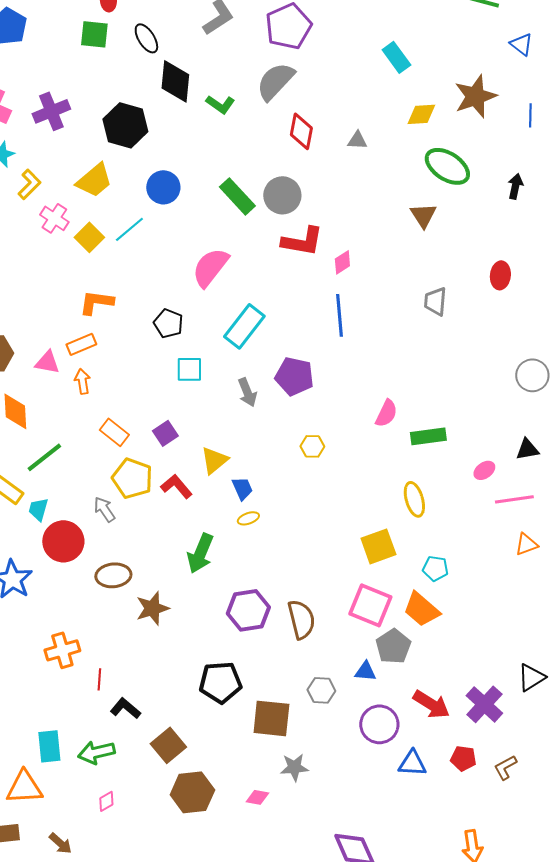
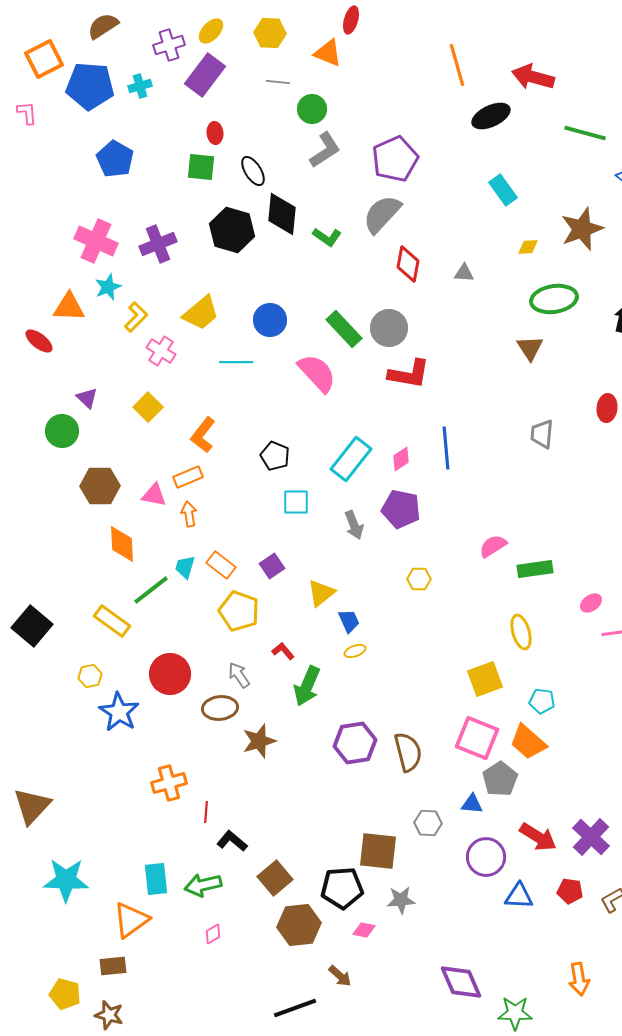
yellow diamond: (421, 114) -> (528, 247), size x0.7
black hexagon: (125, 125) -> (232, 230), moved
green ellipse: (447, 166) -> (554, 299), turned -42
cyan line: (129, 229) -> (236, 362), turned 40
yellow square: (89, 237) -> (148, 407), moved
pink diamond: (342, 262) -> (401, 459), moved
pink semicircle: (210, 267) -> (317, 373), moved, turned 99
orange L-shape: (96, 302) -> (203, 435), turned -60
pink semicircle: (386, 413) -> (493, 546), turned -148
red L-shape: (176, 486) -> (283, 651), moved, size x0.7
cyan trapezoid: (38, 509) -> (185, 567), moved
gray arrow: (104, 509) -> (239, 675), moved
black pentagon: (220, 682) -> (342, 888), moved
orange triangle: (24, 787) -> (131, 920), turned -33
brown arrow: (60, 843) -> (340, 976), moved

